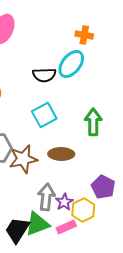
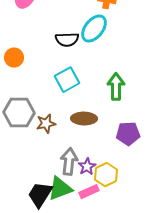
brown star: (23, 159) -> (46, 124), size x0.7
purple pentagon: (103, 187) -> (128, 134), moved, turned -30

